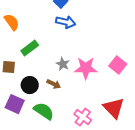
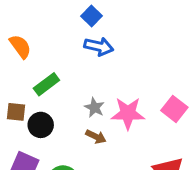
brown arrow: (54, 84) -> (96, 137), moved
black circle: (30, 85) -> (41, 125), moved

